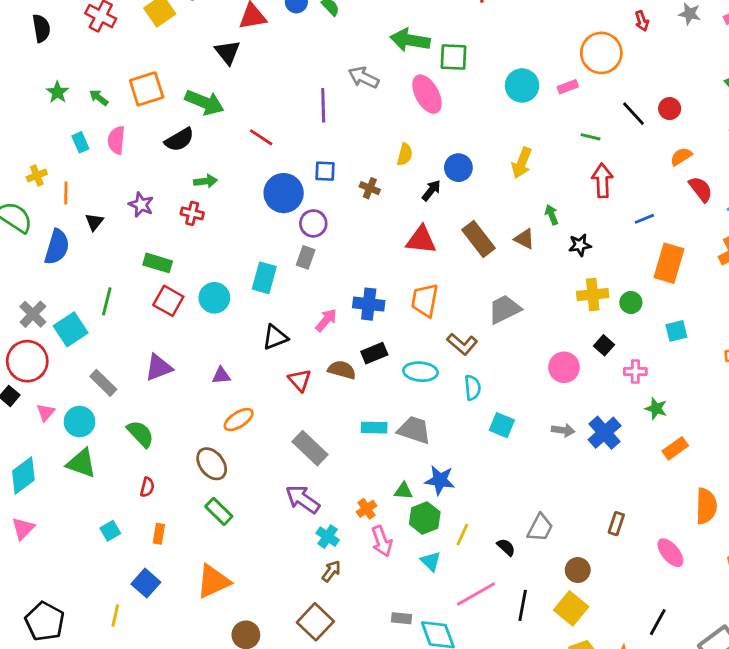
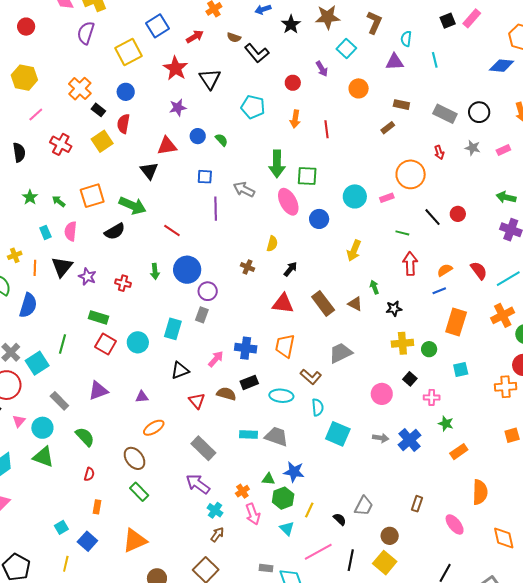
green arrow: (410, 40) -> (277, 164), turned -100
orange semicircle: (681, 157) -> (445, 270), moved
blue circle: (458, 168) -> (319, 219), moved
blue square: (325, 171) -> (205, 177), moved
green arrow: (206, 181) -> (155, 271), moved, turned 91
black triangle: (94, 222) -> (62, 267), moved, size x1.6
cyan square: (502, 425) -> (338, 434), size x1.4
cyan square: (110, 531) -> (61, 527), moved

